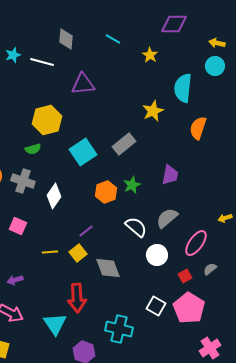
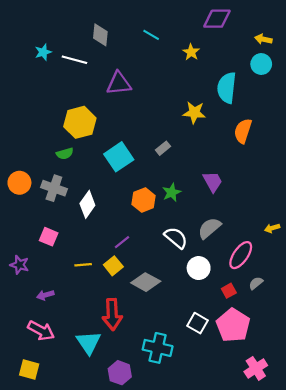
yellow star: (153, 111) -> (194, 113), turned 30
gray rectangle: (124, 144) -> (163, 148), size x0.6
purple trapezoid: (170, 175) -> (213, 182), turned -40
gray diamond: (108, 268) -> (146, 282), turned -40

